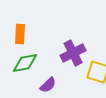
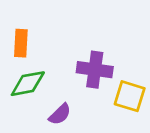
purple cross: (73, 53) -> (95, 70), turned 35

